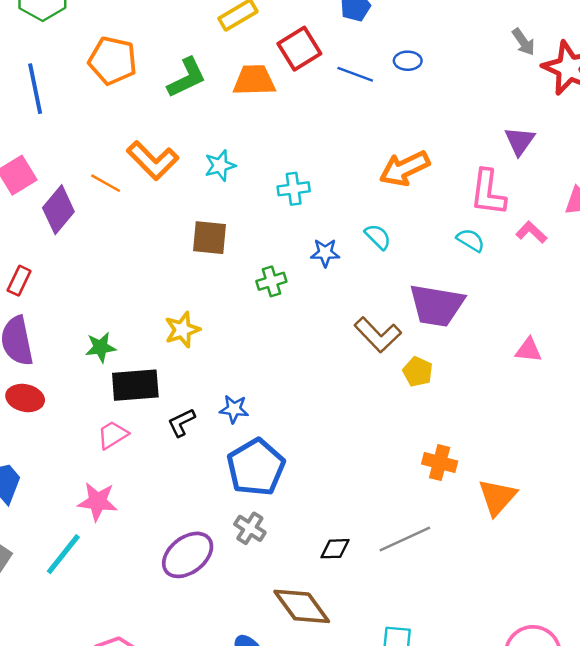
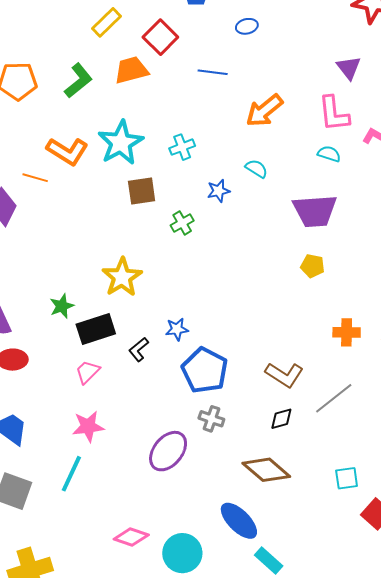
blue line: (355, 74) -> (213, 72), moved
cyan star: (220, 166) -> (121, 143), size x1.8
brown square: (209, 238) -> (142, 191), moved
yellow star: (182, 330) -> (122, 277), size x1.4
brown L-shape: (378, 335) -> (284, 375), moved

